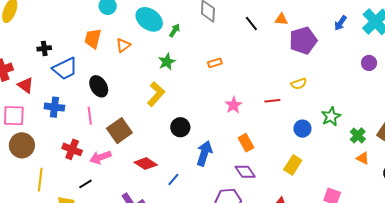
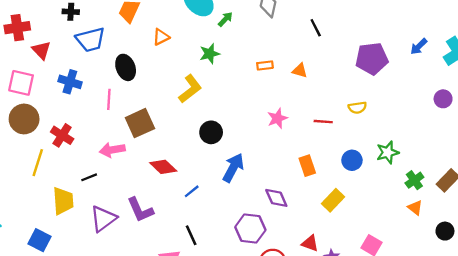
orange triangle: (281, 19) -> (300, 71), moved
orange triangle: (123, 45) -> (161, 37), moved
orange rectangle: (246, 143) -> (307, 166), moved
red cross: (72, 149) -> (62, 135), moved

